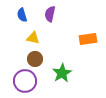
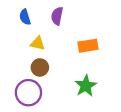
orange rectangle: (88, 39) -> (88, 46), moved
green star: (62, 73) -> (86, 86), moved

